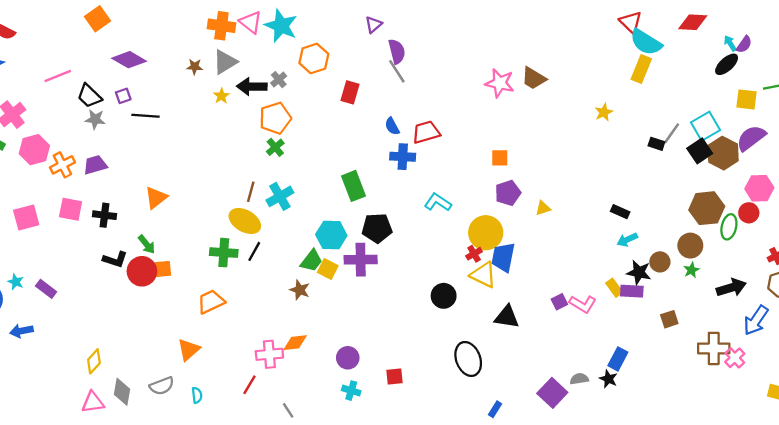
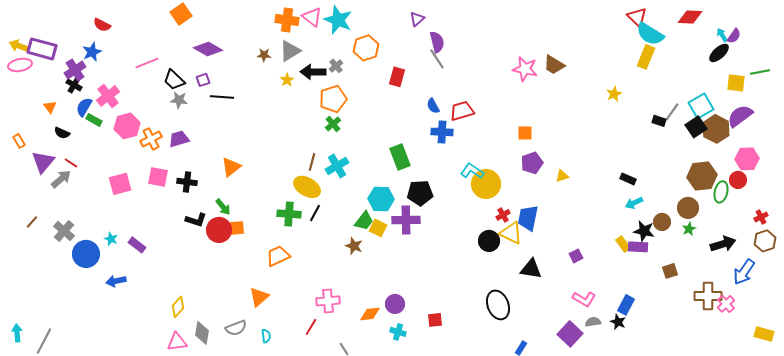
yellow circle: (486, 233) -> (486, 184), moved
black circle: (444, 296) -> (489, 241), moved
pink L-shape: (583, 304) -> (584, 299), moved
orange diamond: (295, 343) -> (370, 314), moved

